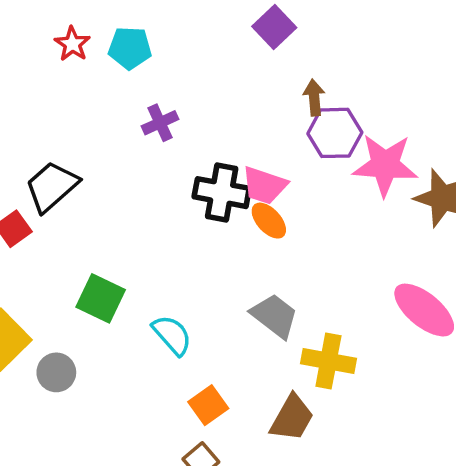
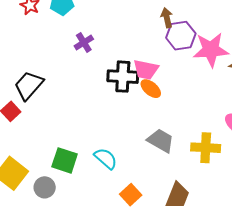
green square: (101, 298) -> (65, 160), moved
yellow cross: (328, 361) -> (206, 148), moved

